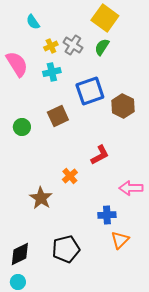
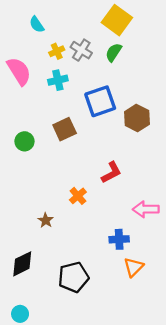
brown star: (41, 198) -> (46, 220), size x0.6
black diamond: (20, 254) -> (22, 264), moved

